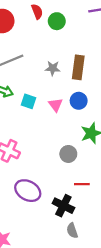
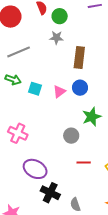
gray star: (53, 68) -> (56, 38), moved
pink triangle: (56, 105) -> (59, 91), turned 32
black cross: (63, 206) -> (50, 193), moved

